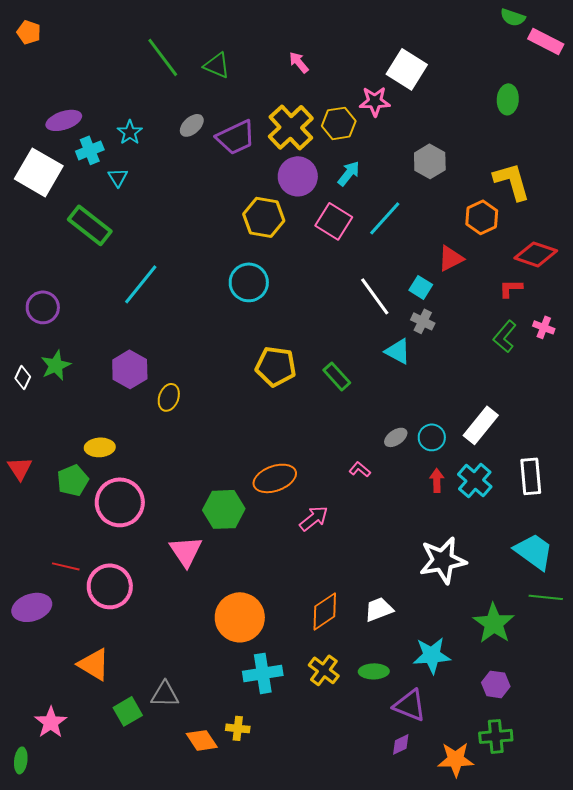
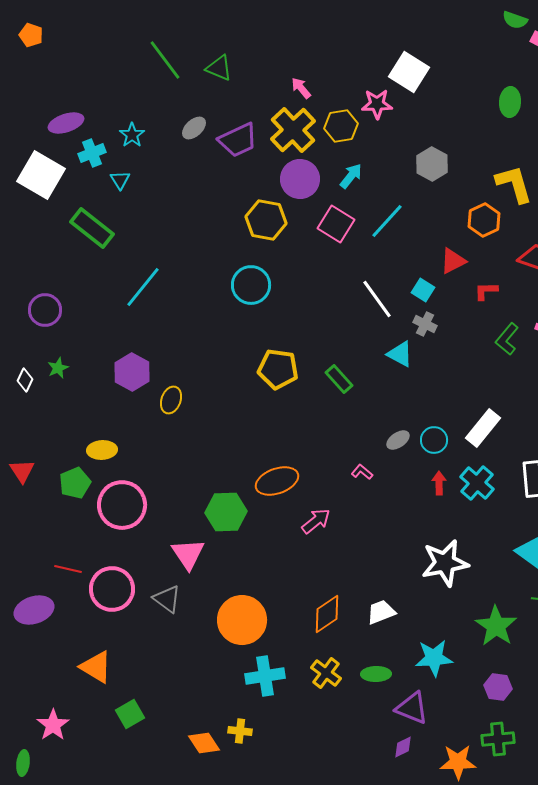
pink arrow: (299, 62) -> (301, 88), moved
red L-shape: (511, 288) -> (486, 291), moved
green star: (56, 365) -> (58, 368), size x0.7
gray triangle: (165, 694) -> (167, 599), moved, turned 36

